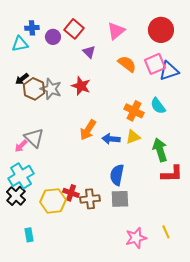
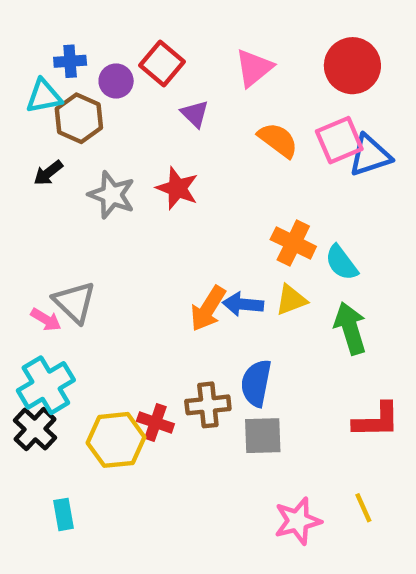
brown hexagon: (34, 89) -> (79, 118), moved
cyan semicircle: (158, 106) -> (341, 263), moved
orange arrow: (88, 130) -> (208, 309), moved
pink arrow: (21, 146) -> (46, 320), turned -104
red L-shape: (172, 174) -> (377, 420), moved
brown cross: (90, 199) -> (208, 405), moved

